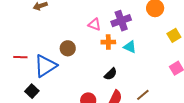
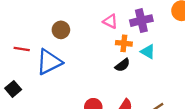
brown circle: (68, 48) -> (61, 30), moved
black semicircle: (111, 74) -> (122, 65), moved
black square: (32, 91) -> (13, 89), moved

